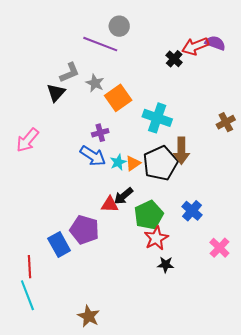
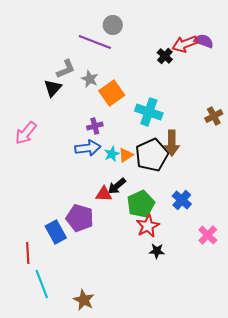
blue arrow: (93, 156) -> (88, 148), turned -40
cyan line: (27, 295) -> (42, 284), moved

